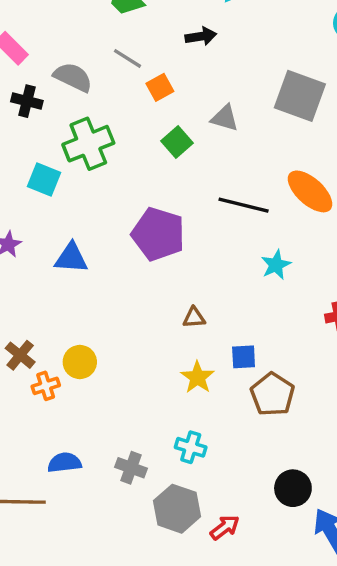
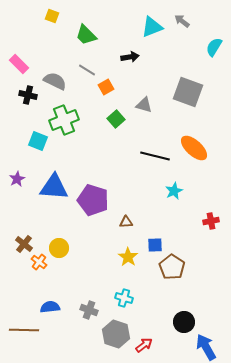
purple pentagon: (158, 234) -> (93, 200), moved
blue triangle: (71, 258) -> (54, 187), size x1.4
orange cross: (46, 386) -> (39, 262), turned -35

